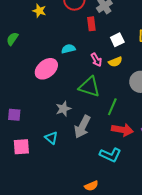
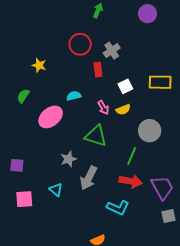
yellow star: (39, 11) -> (39, 65), moved
green semicircle: (12, 39) -> (23, 96), moved
green line: (112, 107) -> (132, 156), moved

